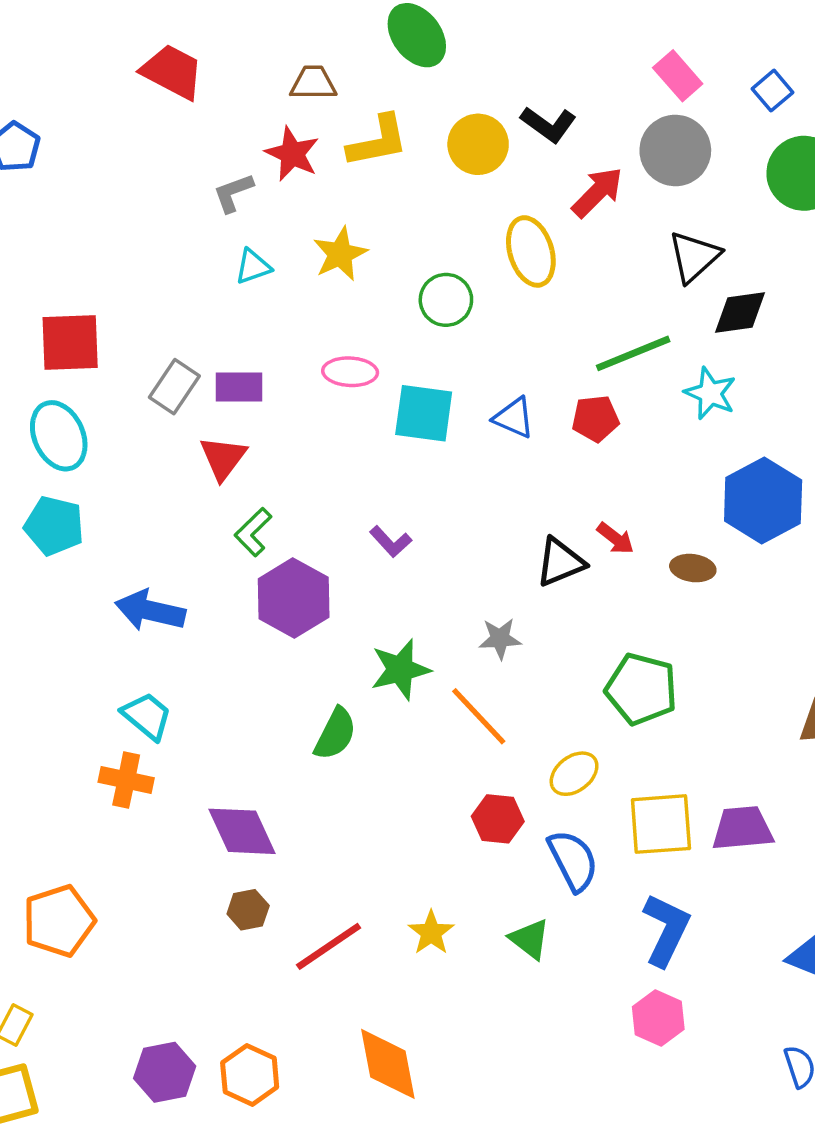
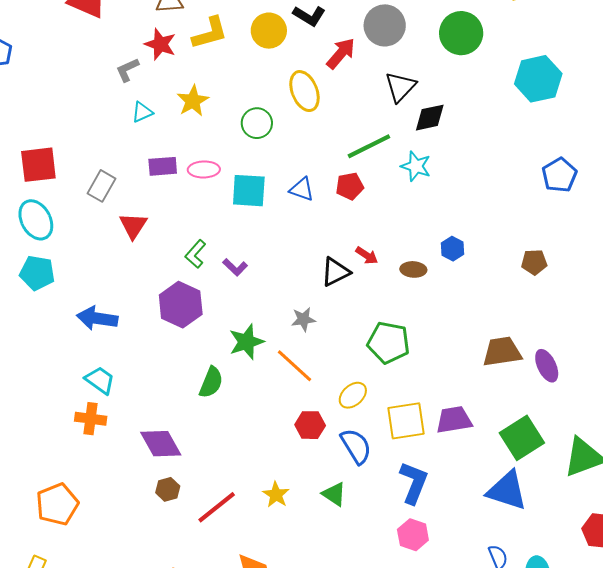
purple rectangle: (239, 387) -> (163, 166), moved
blue hexagon: (763, 500) -> (453, 249), moved, size x0.5
green L-shape: (253, 532) -> (195, 254), moved

